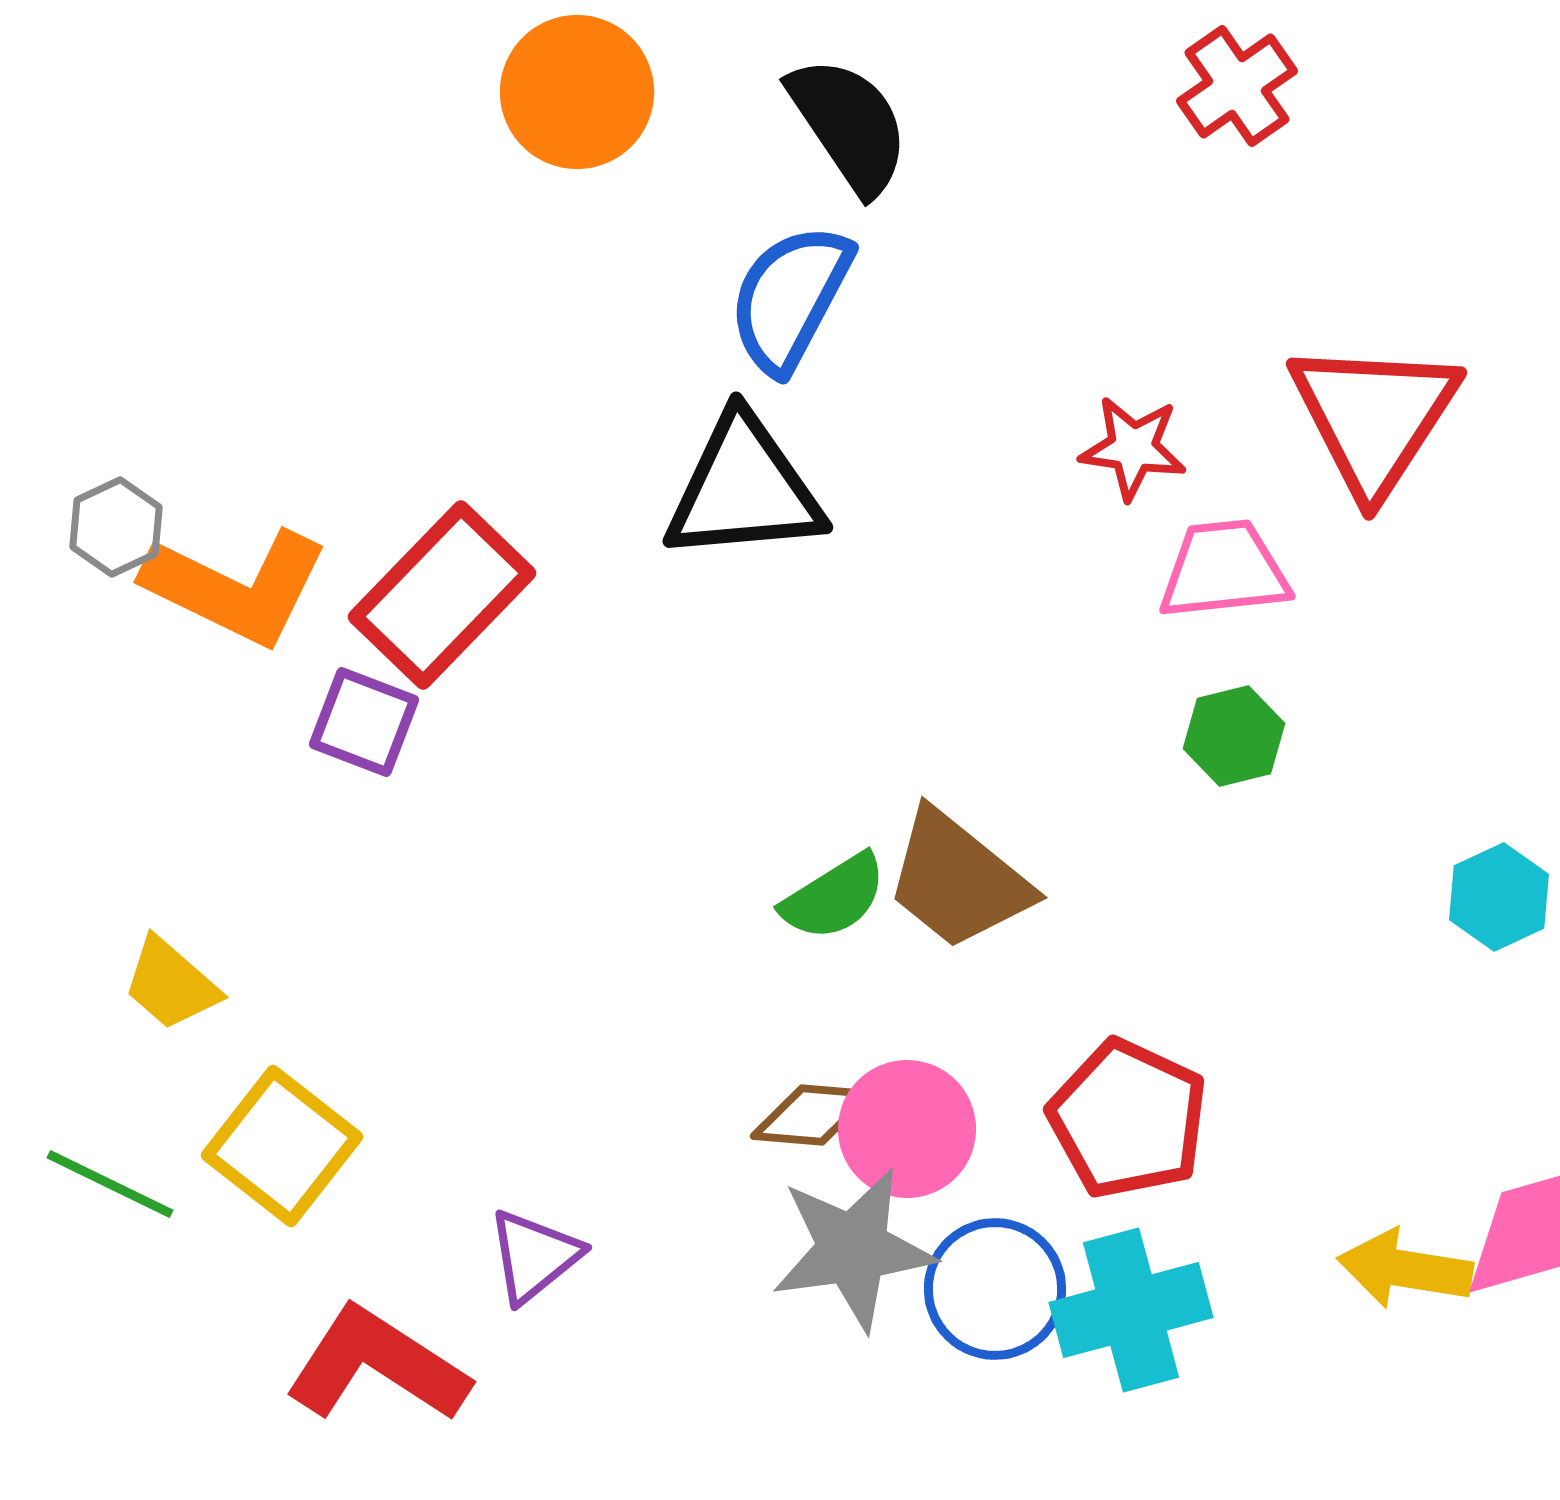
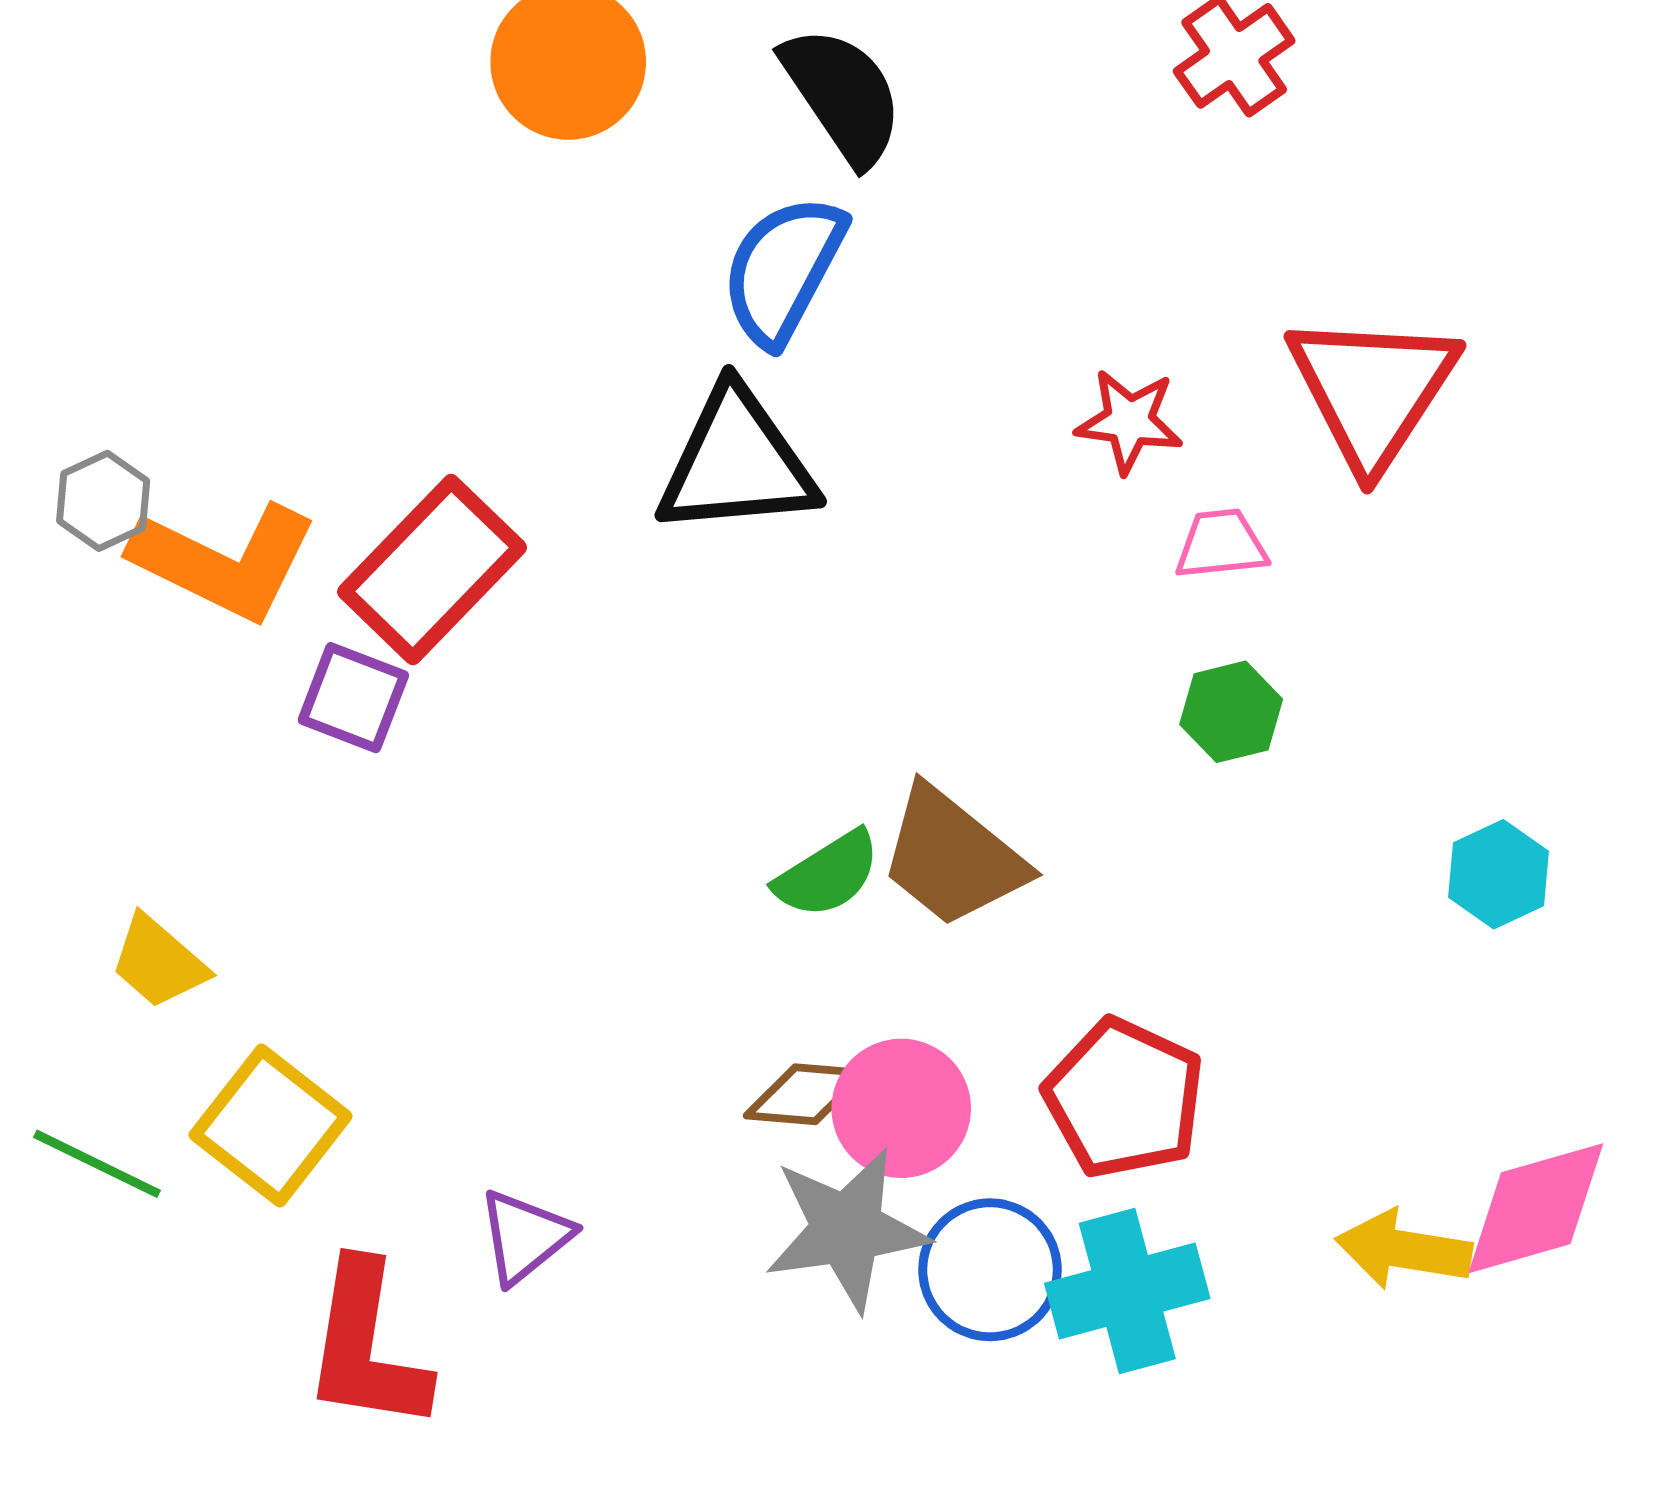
pink trapezoid: (1224, 570) -> (1221, 544), size x0.7
red L-shape: (377, 1365) -> (366, 1346), turned -114

